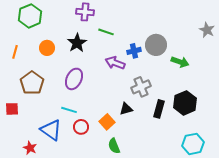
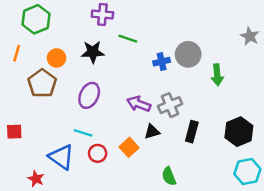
black star: (77, 43) -> (93, 52), turned 30
orange line: (15, 52) -> (17, 53), moved
green arrow: (180, 62) -> (217, 75), turned 66
purple arrow: (115, 63) -> (139, 104), moved
brown pentagon: (32, 83) -> (42, 83), moved
black hexagon: (185, 103) -> (239, 132), moved
cyan hexagon: (193, 144) -> (247, 171), moved
green semicircle: (114, 146) -> (169, 176), moved

